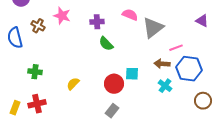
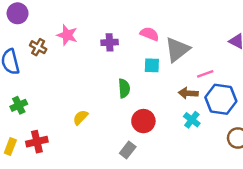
green semicircle: (106, 44) -> (124, 88), moved, turned -140
green cross: (35, 72) -> (19, 105), moved, turned -32
cyan square: (132, 74) -> (152, 65), moved
red circle: (114, 84) -> (143, 121), moved

